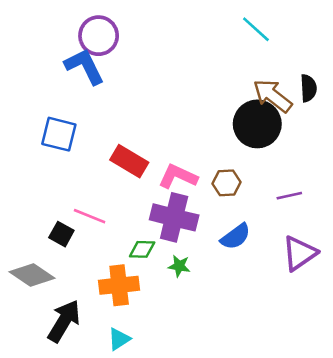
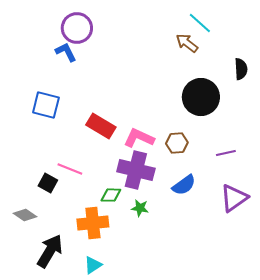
blue L-shape: (84, 66) -> (66, 52), size x0.7
brown arrow: (273, 96) -> (187, 43), moved, size x0.7
gray diamond: (32, 275) -> (25, 215), size x0.7

